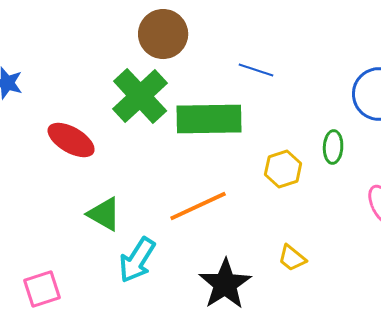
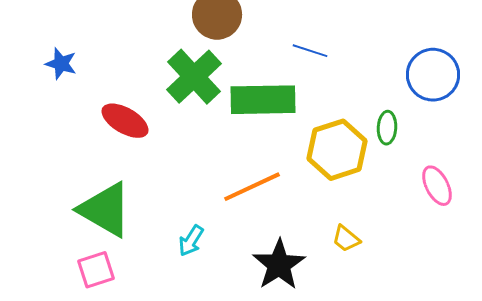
yellow hexagon: (283, 169) -> (337, 150), size x1.6
green triangle: (104, 214) -> (105, 210), moved, size x1.6
cyan arrow: (137, 260) -> (191, 241), size x0.7

